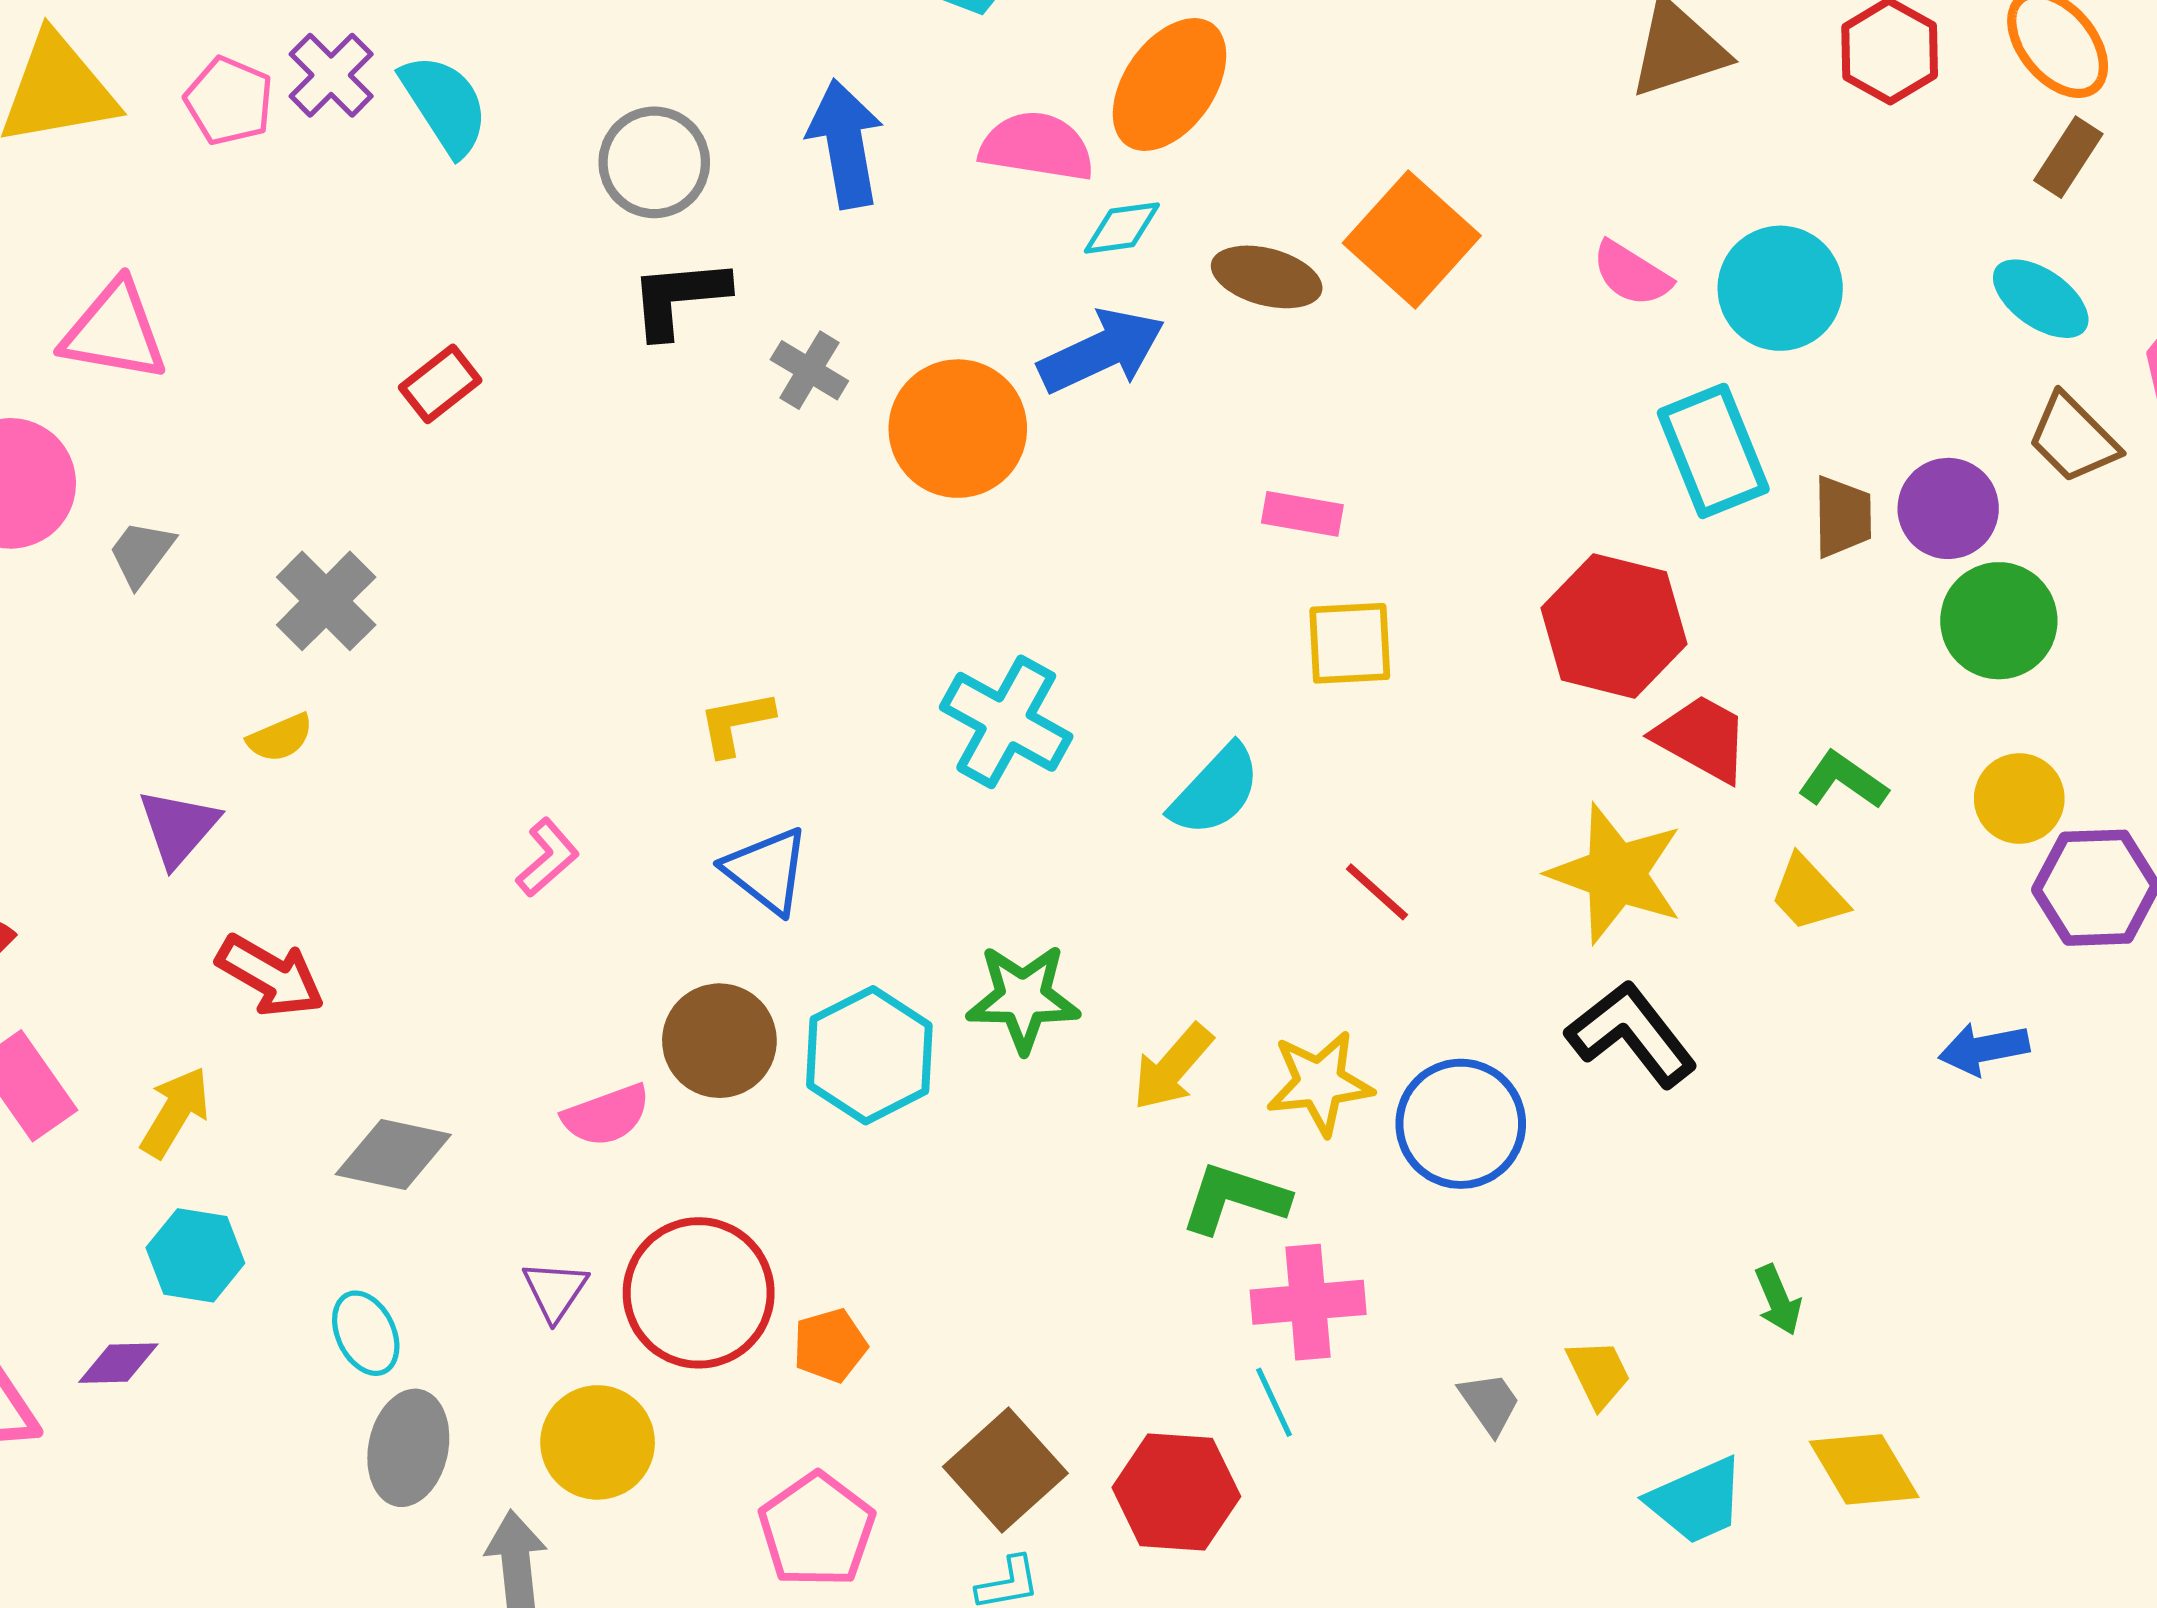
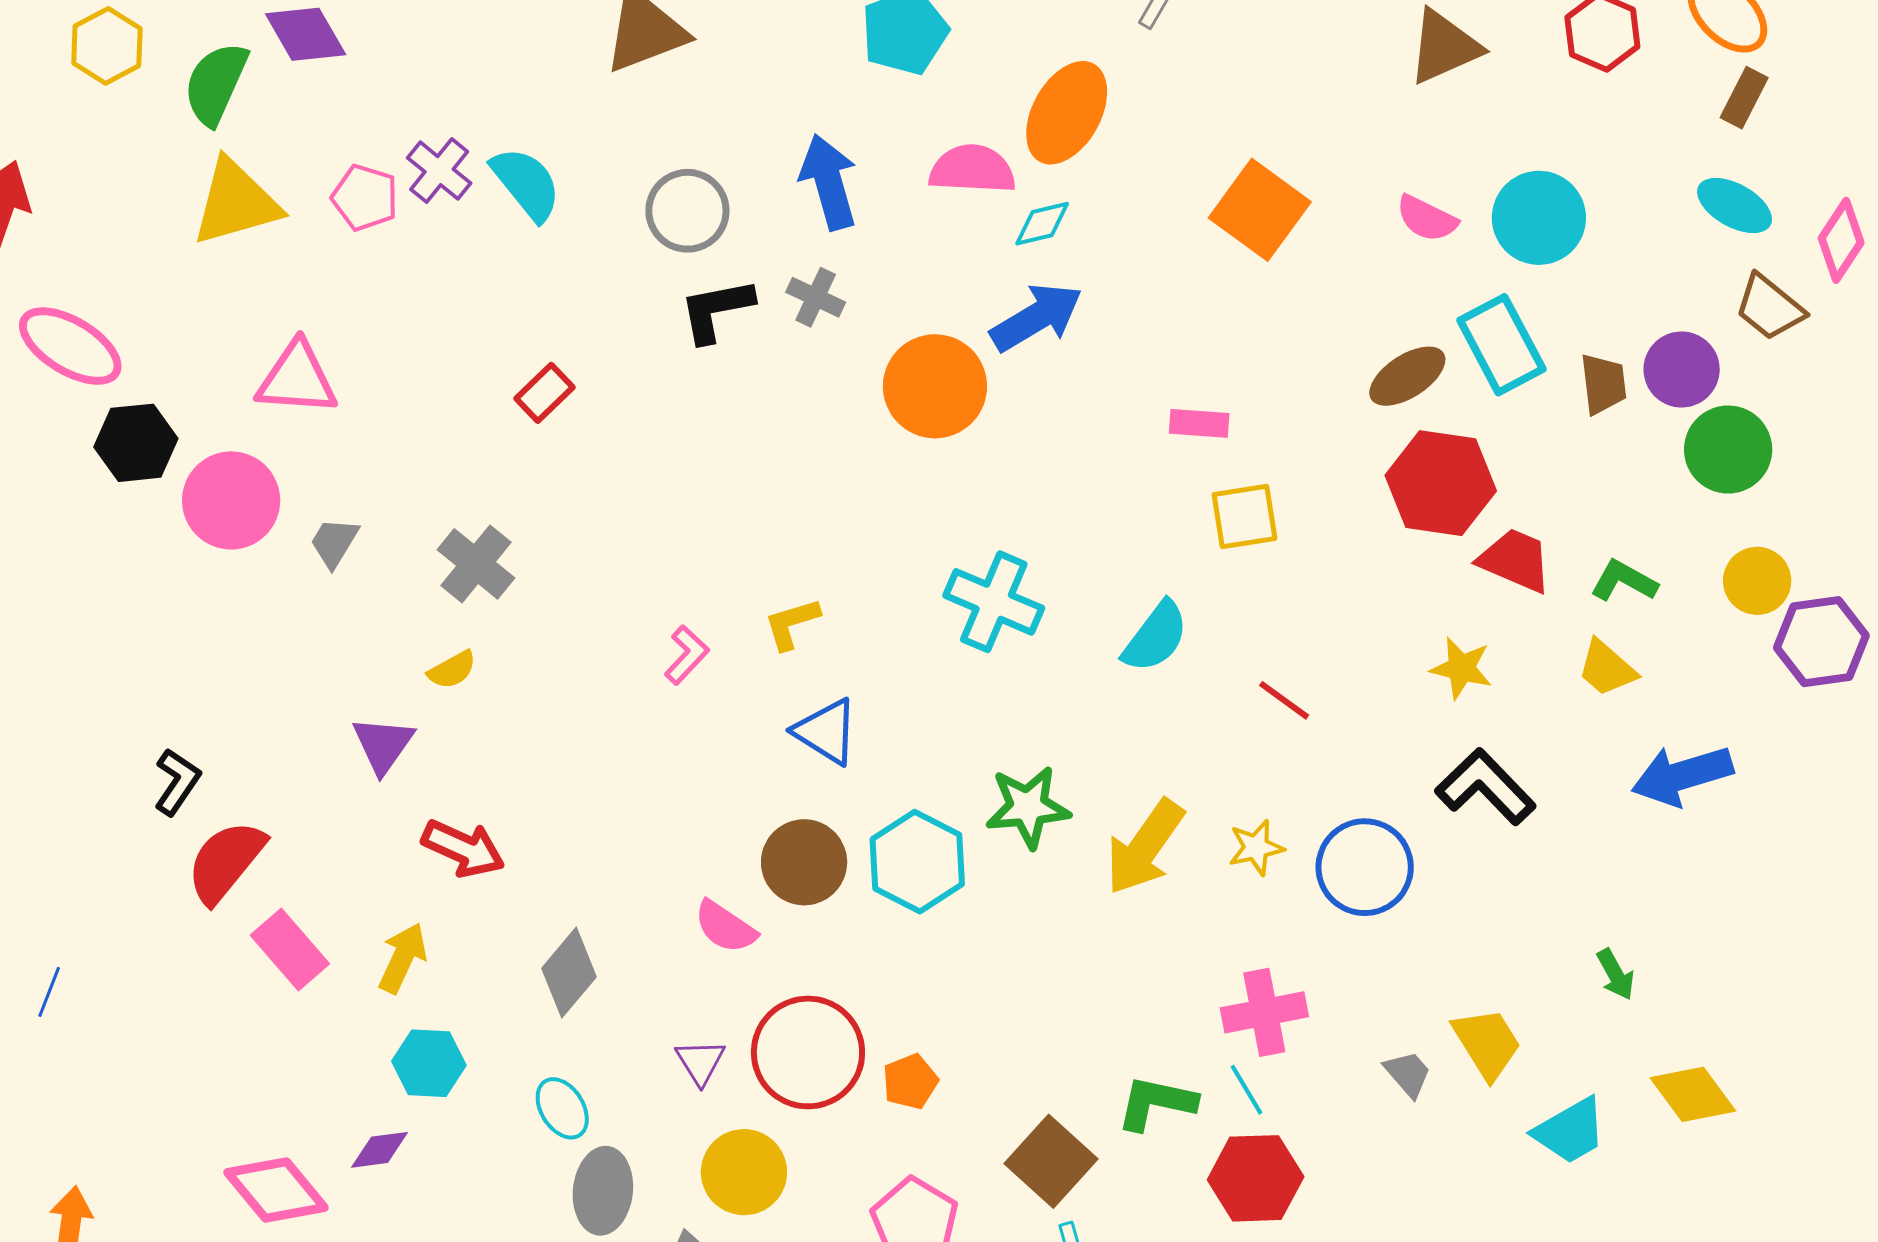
brown ellipse: (1267, 277) -> (1407, 376), moved, turned -42
gray cross: (809, 370) -> (816, 297), moved
pink L-shape: (547, 858) -> (687, 655), moved
yellow star: (1616, 874) -> (1461, 668), size x0.6
blue arrow: (1984, 1049) -> (1682, 775), moved, size x1.5
yellow arrow: (1172, 1067) -> (1145, 847), size x1.4
yellow star: (1320, 1083) -> (1256, 848), size x0.7
pink semicircle: (606, 1115) -> (725, 927), turned 60
gray diamond: (393, 1154) -> (569, 973), turned -56
green L-shape: (1234, 1198) -> (1156, 1103), moved
yellow trapezoid: (1598, 1374) -> (1487, 1043), size x1.4
red hexagon: (1176, 1492) -> (1256, 1178), moved

